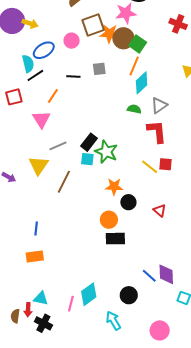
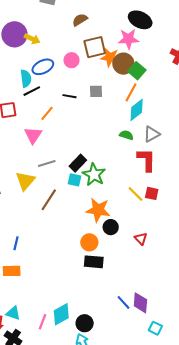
orange star: (114, 187) -> (98, 210), size x1.4
black circle: (129, 295) -> (85, 323), moved

